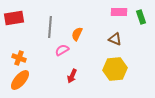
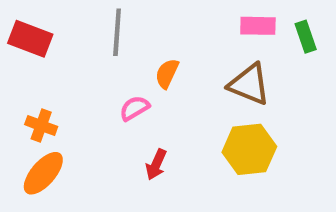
red rectangle: (14, 18) -> (30, 39), turned 30
gray line: (50, 27) -> (117, 32), moved
brown triangle: (115, 39) -> (249, 84), size x1.5

